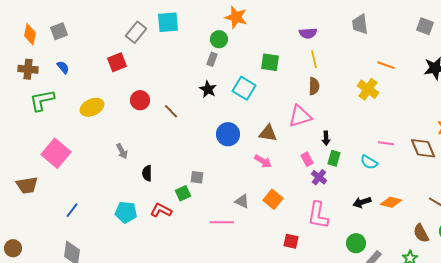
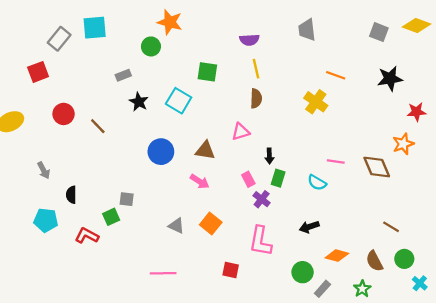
gray rectangle: (212, 59) -> (123, 75), moved, turned 48
pink triangle: (300, 116) -> (241, 132), size x0.7
orange diamond: (391, 202) -> (337, 256), moved
cyan pentagon: (126, 212) -> (46, 220), moved
pink line: (222, 222) -> (163, 273), moved

